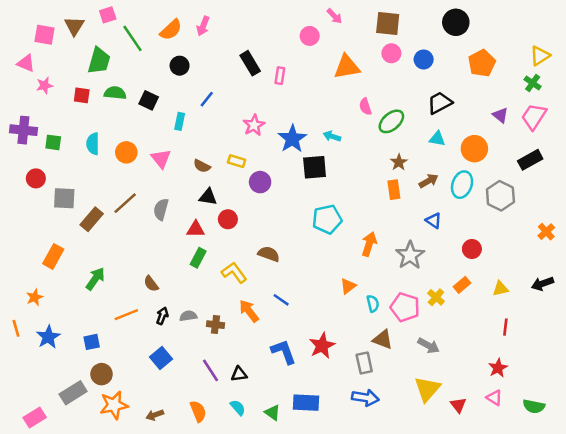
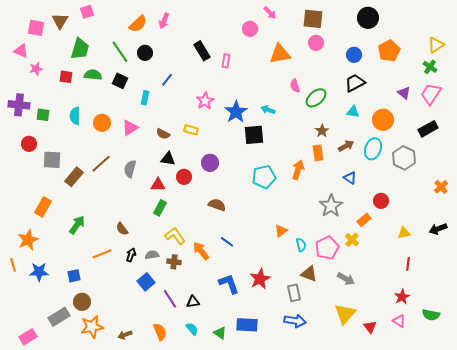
green line: (132, 38) -> (120, 52), moved
blue circle: (424, 59) -> (354, 55), moved
pink triangle: (161, 159) -> (130, 128), turned 36
purple circle: (260, 182) -> (210, 163), moved
orange arrow: (369, 244) -> (298, 170), moved
yellow L-shape: (234, 273) -> (175, 236), moved
orange rectangle: (462, 285) -> (364, 220), moved
orange star: (35, 297) -> (28, 240), size x1.5
pink pentagon: (405, 307) -> (327, 248), turned 30
blue star: (48, 337) -> (39, 272), turned 30
blue square: (161, 358) -> (146, 282), moved
green semicircle: (534, 406) -> (431, 315), moved

